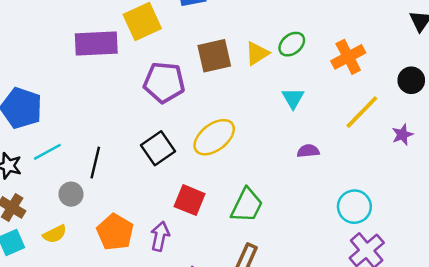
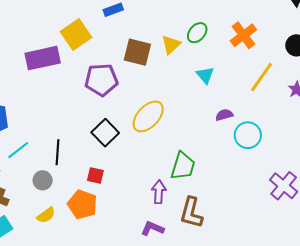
brown square: (214, 56) -> (137, 52), turned 36
red square: (190, 200) -> (95, 175), moved, size x0.7
cyan circle: (354, 207) -> (248, 135), moved
yellow semicircle: (55, 234) -> (46, 215), moved
purple arrow: (160, 236) -> (159, 192), moved

